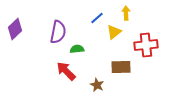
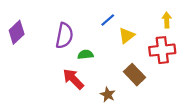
yellow arrow: (126, 13) -> (167, 20), moved
brown rectangle: (121, 67) -> (134, 75), turned 48

